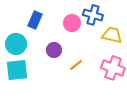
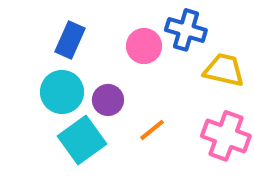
cyan circle: (16, 44) -> (62, 92), moved
cyan square: (17, 70) -> (82, 140), moved, turned -30

